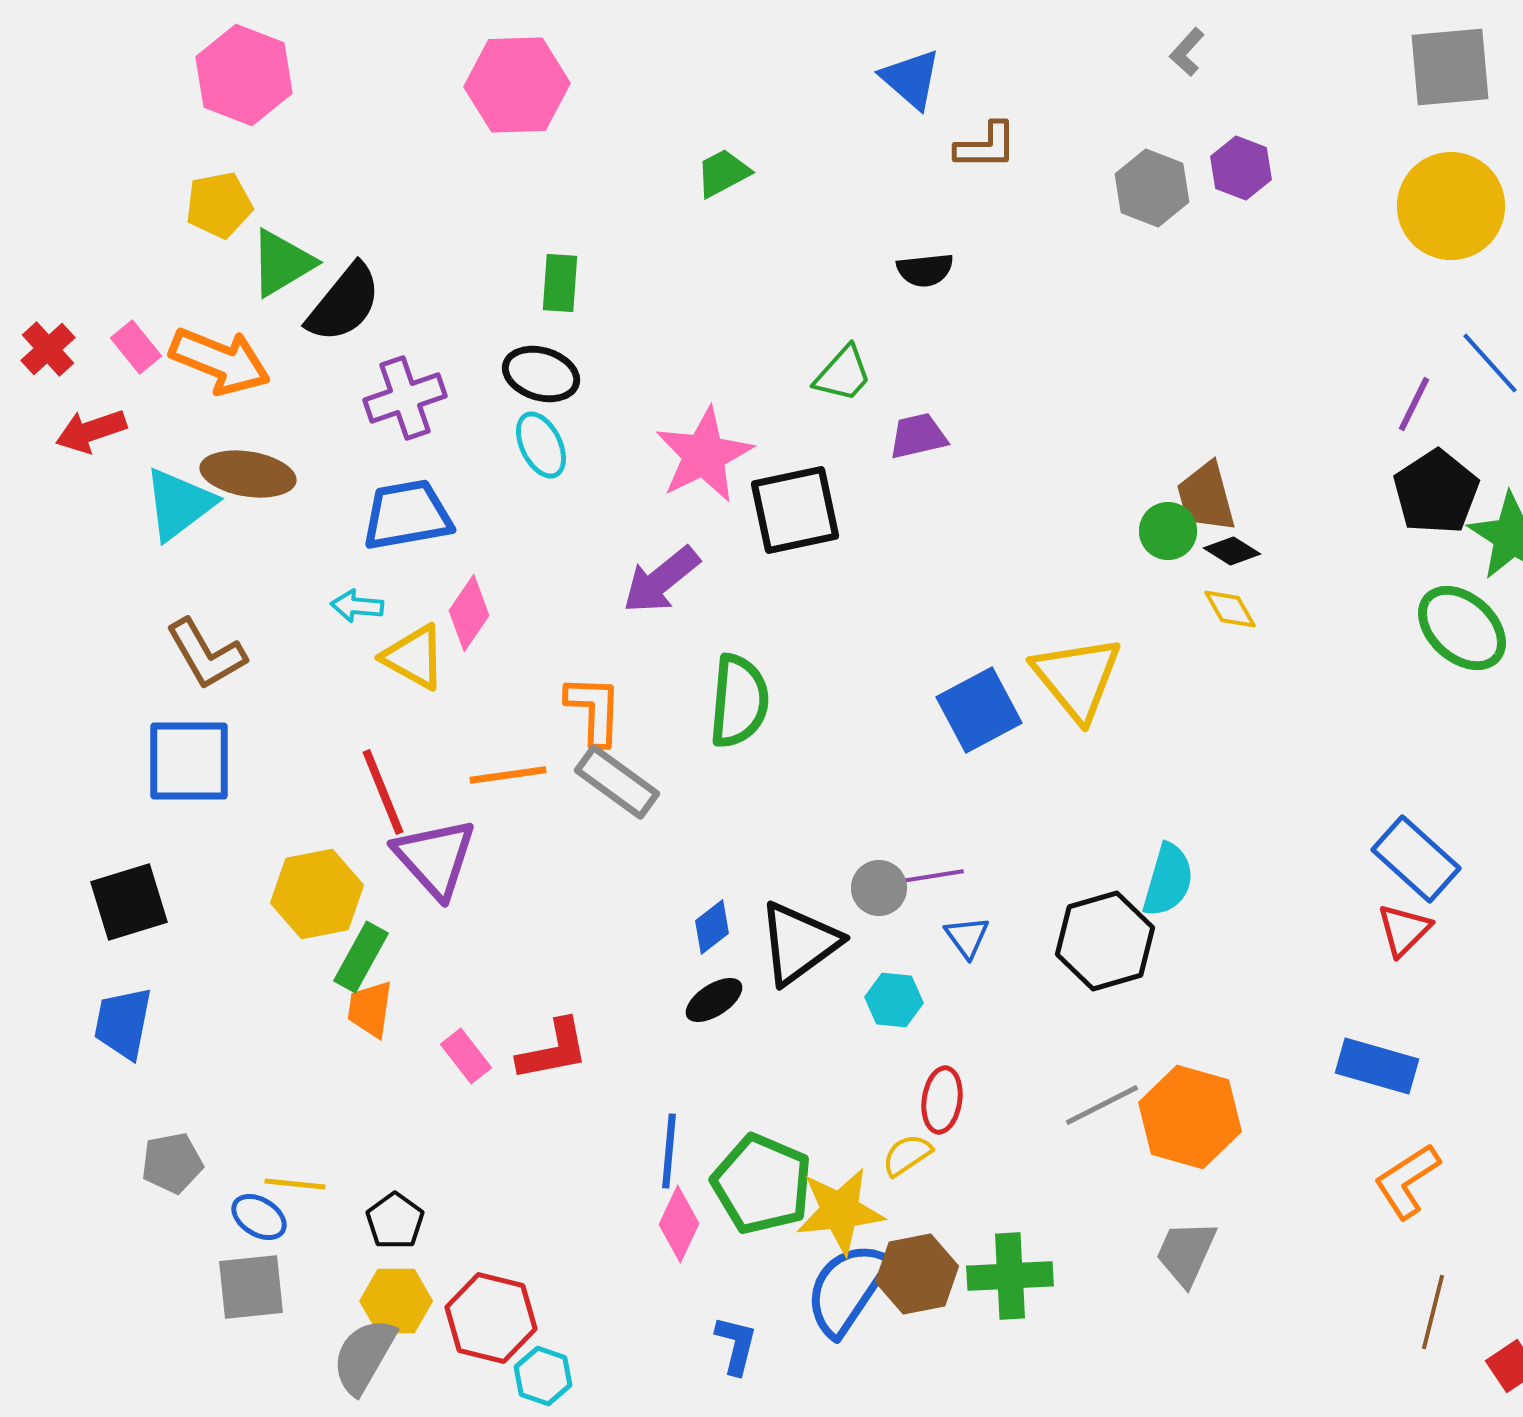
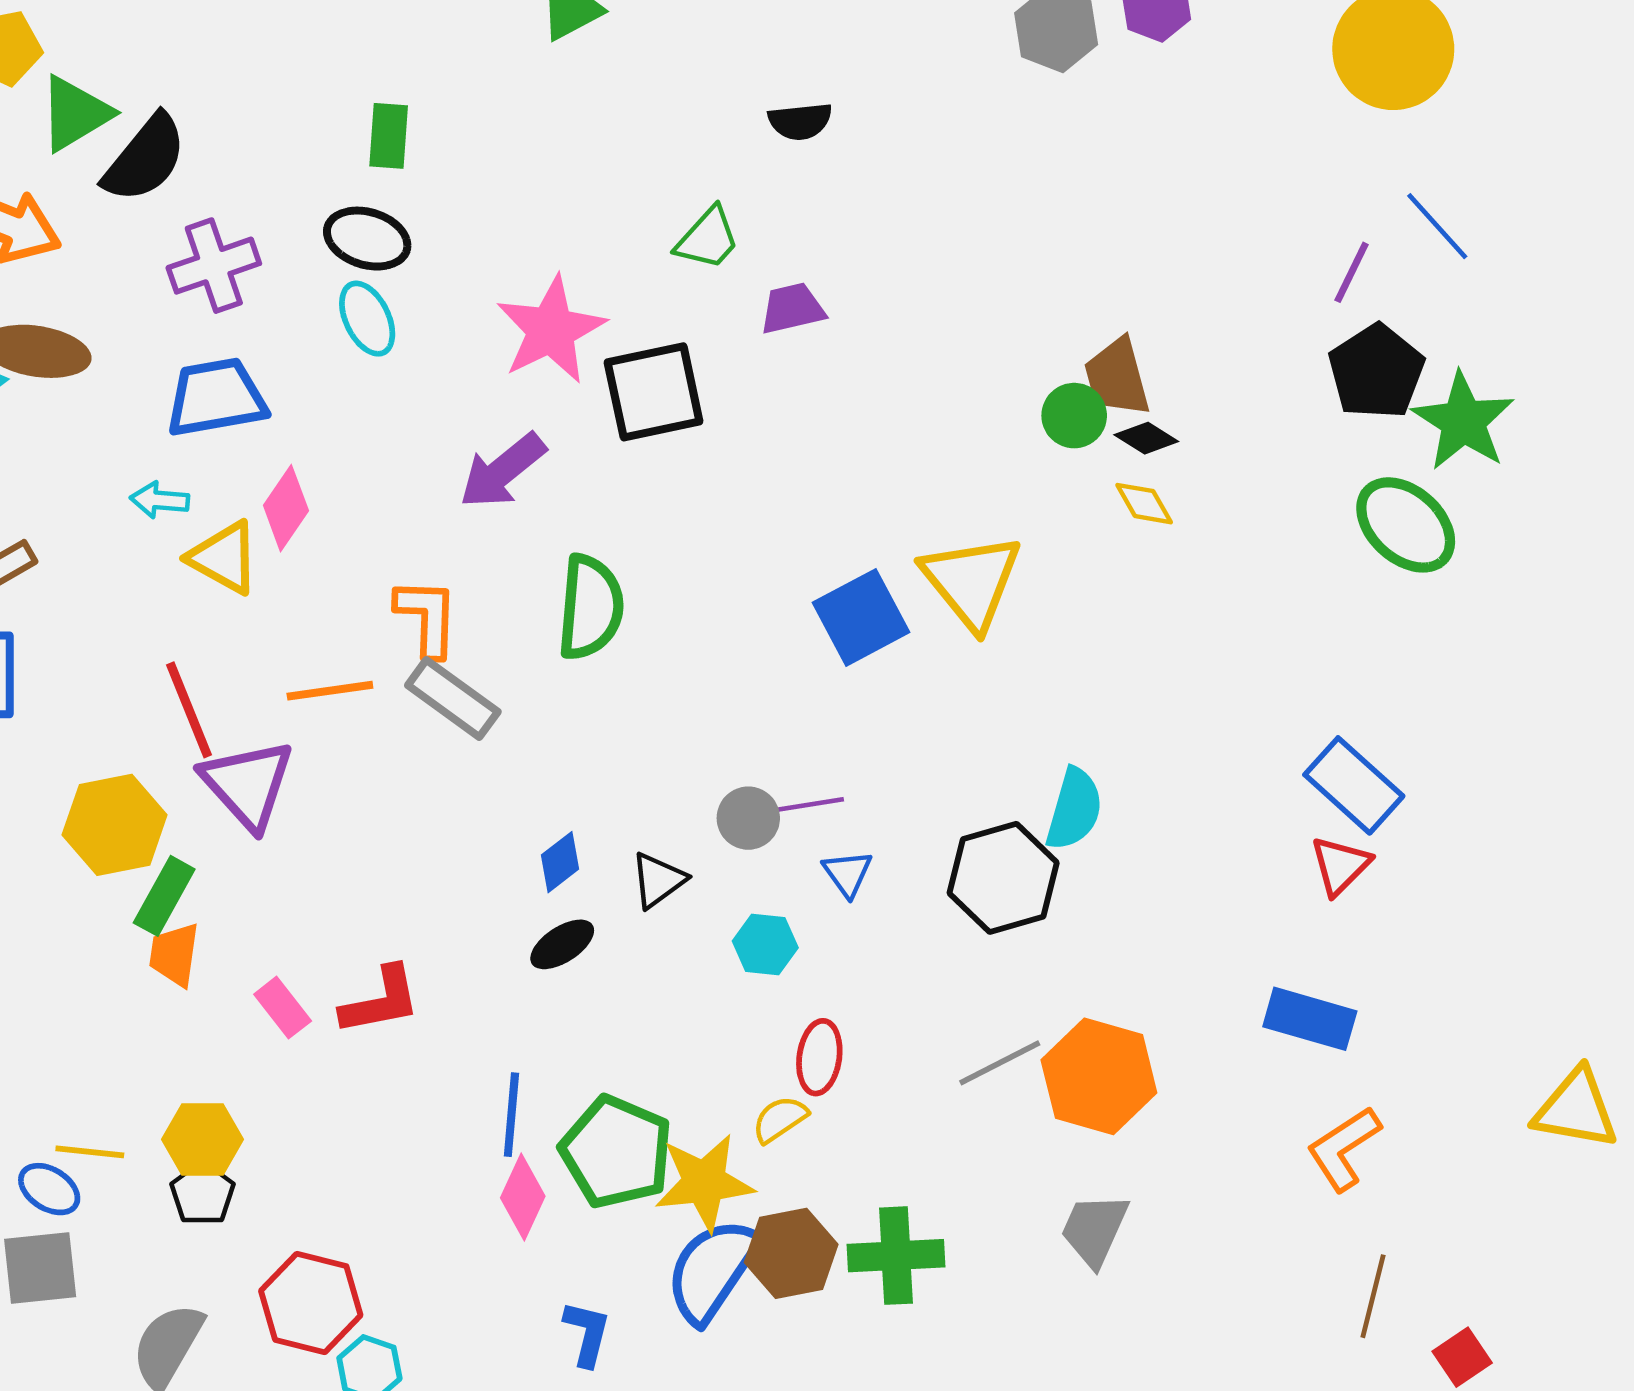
black triangle: (799, 943) -> (658, 880), size x0.6
yellow hexagon: (396, 1301) -> (203, 1139), moved

